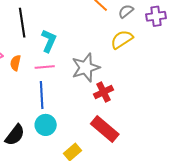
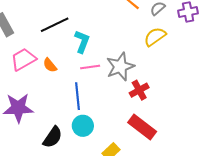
black line: (22, 23) -> (55, 25), turned 76
orange semicircle: (15, 63) -> (50, 65), turned -49
pink line: (45, 67) -> (90, 67), moved

